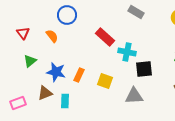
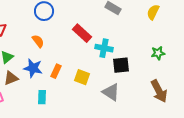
orange semicircle: (52, 36) -> (38, 41), moved
brown triangle: (45, 93) -> (11, 78), moved
gray triangle: (134, 96) -> (111, 92), turned 36

